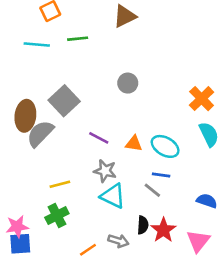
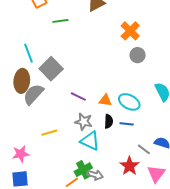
cyan line: (37, 44) -> (29, 53), moved, turned 66
gray circle: (128, 83) -> (138, 55), moved
orange cross: (202, 99) -> (130, 31), moved
gray line: (152, 190) -> (144, 149), moved
green cross: (57, 215) -> (83, 170), moved
black semicircle: (143, 225) -> (109, 121), moved
pink star: (17, 227) -> (21, 154), moved

